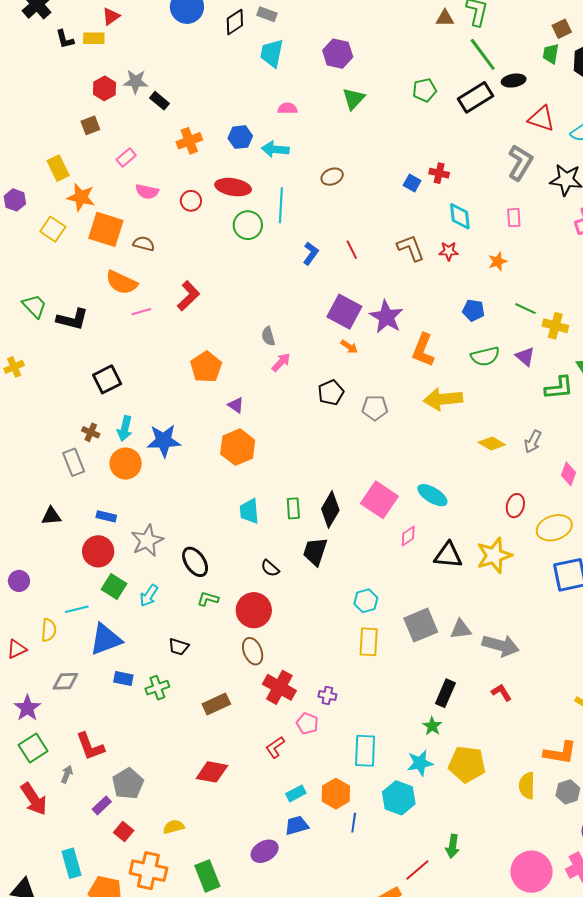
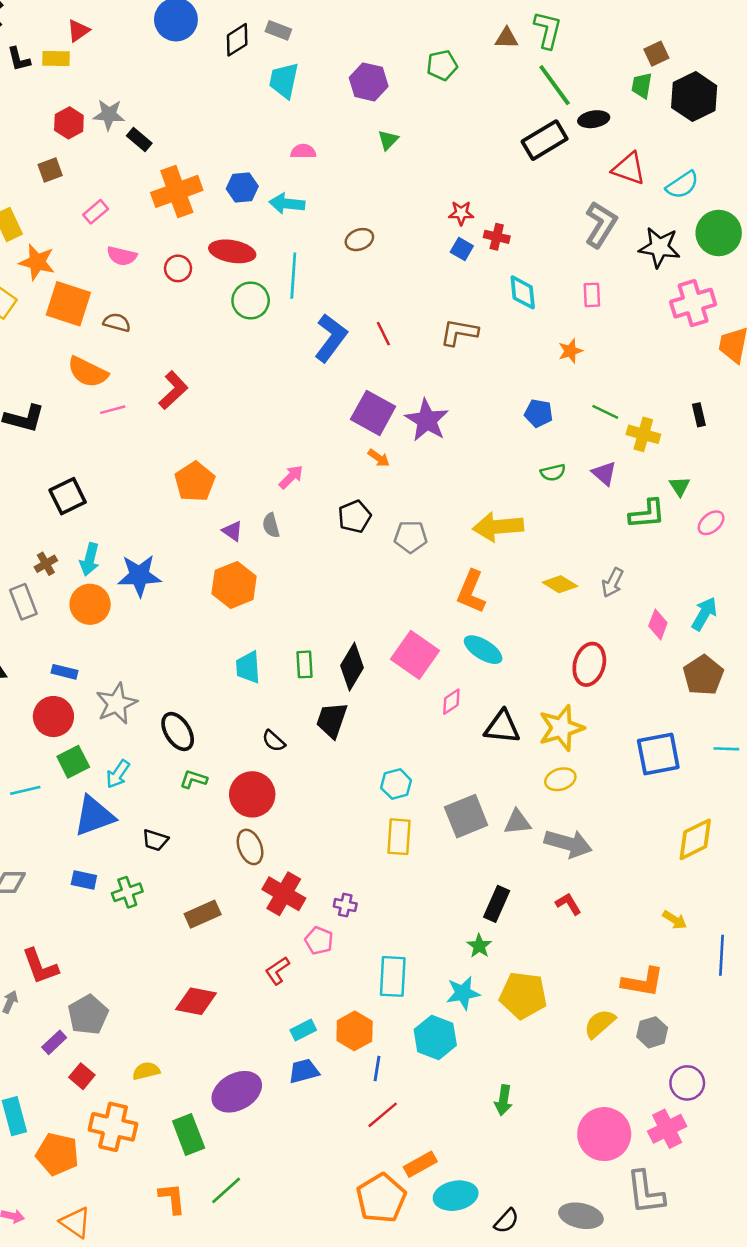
green pentagon: (425, 90) -> (442, 65), moved
green triangle: (353, 99) -> (388, 140), size x0.7
orange cross: (189, 141) -> (177, 191), size x1.5
brown L-shape: (411, 248) -> (459, 332), turned -60
red star: (449, 251) -> (461, 213), moved
blue L-shape: (311, 253) -> (331, 338), size x1.6
gray semicircle: (268, 336) -> (271, 525), moved
orange L-shape: (423, 350) -> (471, 592), moved
green semicircle: (485, 356) -> (553, 473), size x0.7
brown cross: (91, 432) -> (46, 564), turned 36
red ellipse: (515, 506) -> (589, 664), size x1.4
yellow ellipse: (554, 528) -> (560, 779), moved, size x0.7
green square: (114, 586) -> (73, 762), turned 30
blue triangle: (106, 639) -> (94, 816), moved
yellow semicircle: (527, 786) -> (600, 1024), turned 48
purple ellipse: (265, 851) -> (237, 1092), moved, size x1.4
red line: (417, 870) -> (383, 1115), moved

